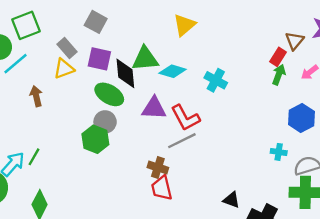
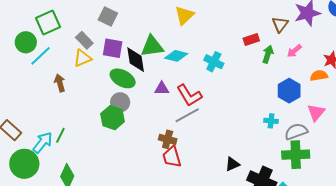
red rectangle: (278, 57) -> (251, 39), moved, turned 42
purple triangle: (154, 108) -> (162, 89), size x0.7
black triangle: (231, 200) -> (232, 164), turned -42

